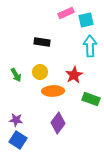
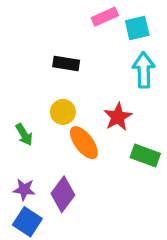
green arrow: (16, 75) -> (24, 135), moved
orange ellipse: (53, 91) -> (84, 143), turned 55
purple diamond: (58, 123) -> (63, 194), moved

